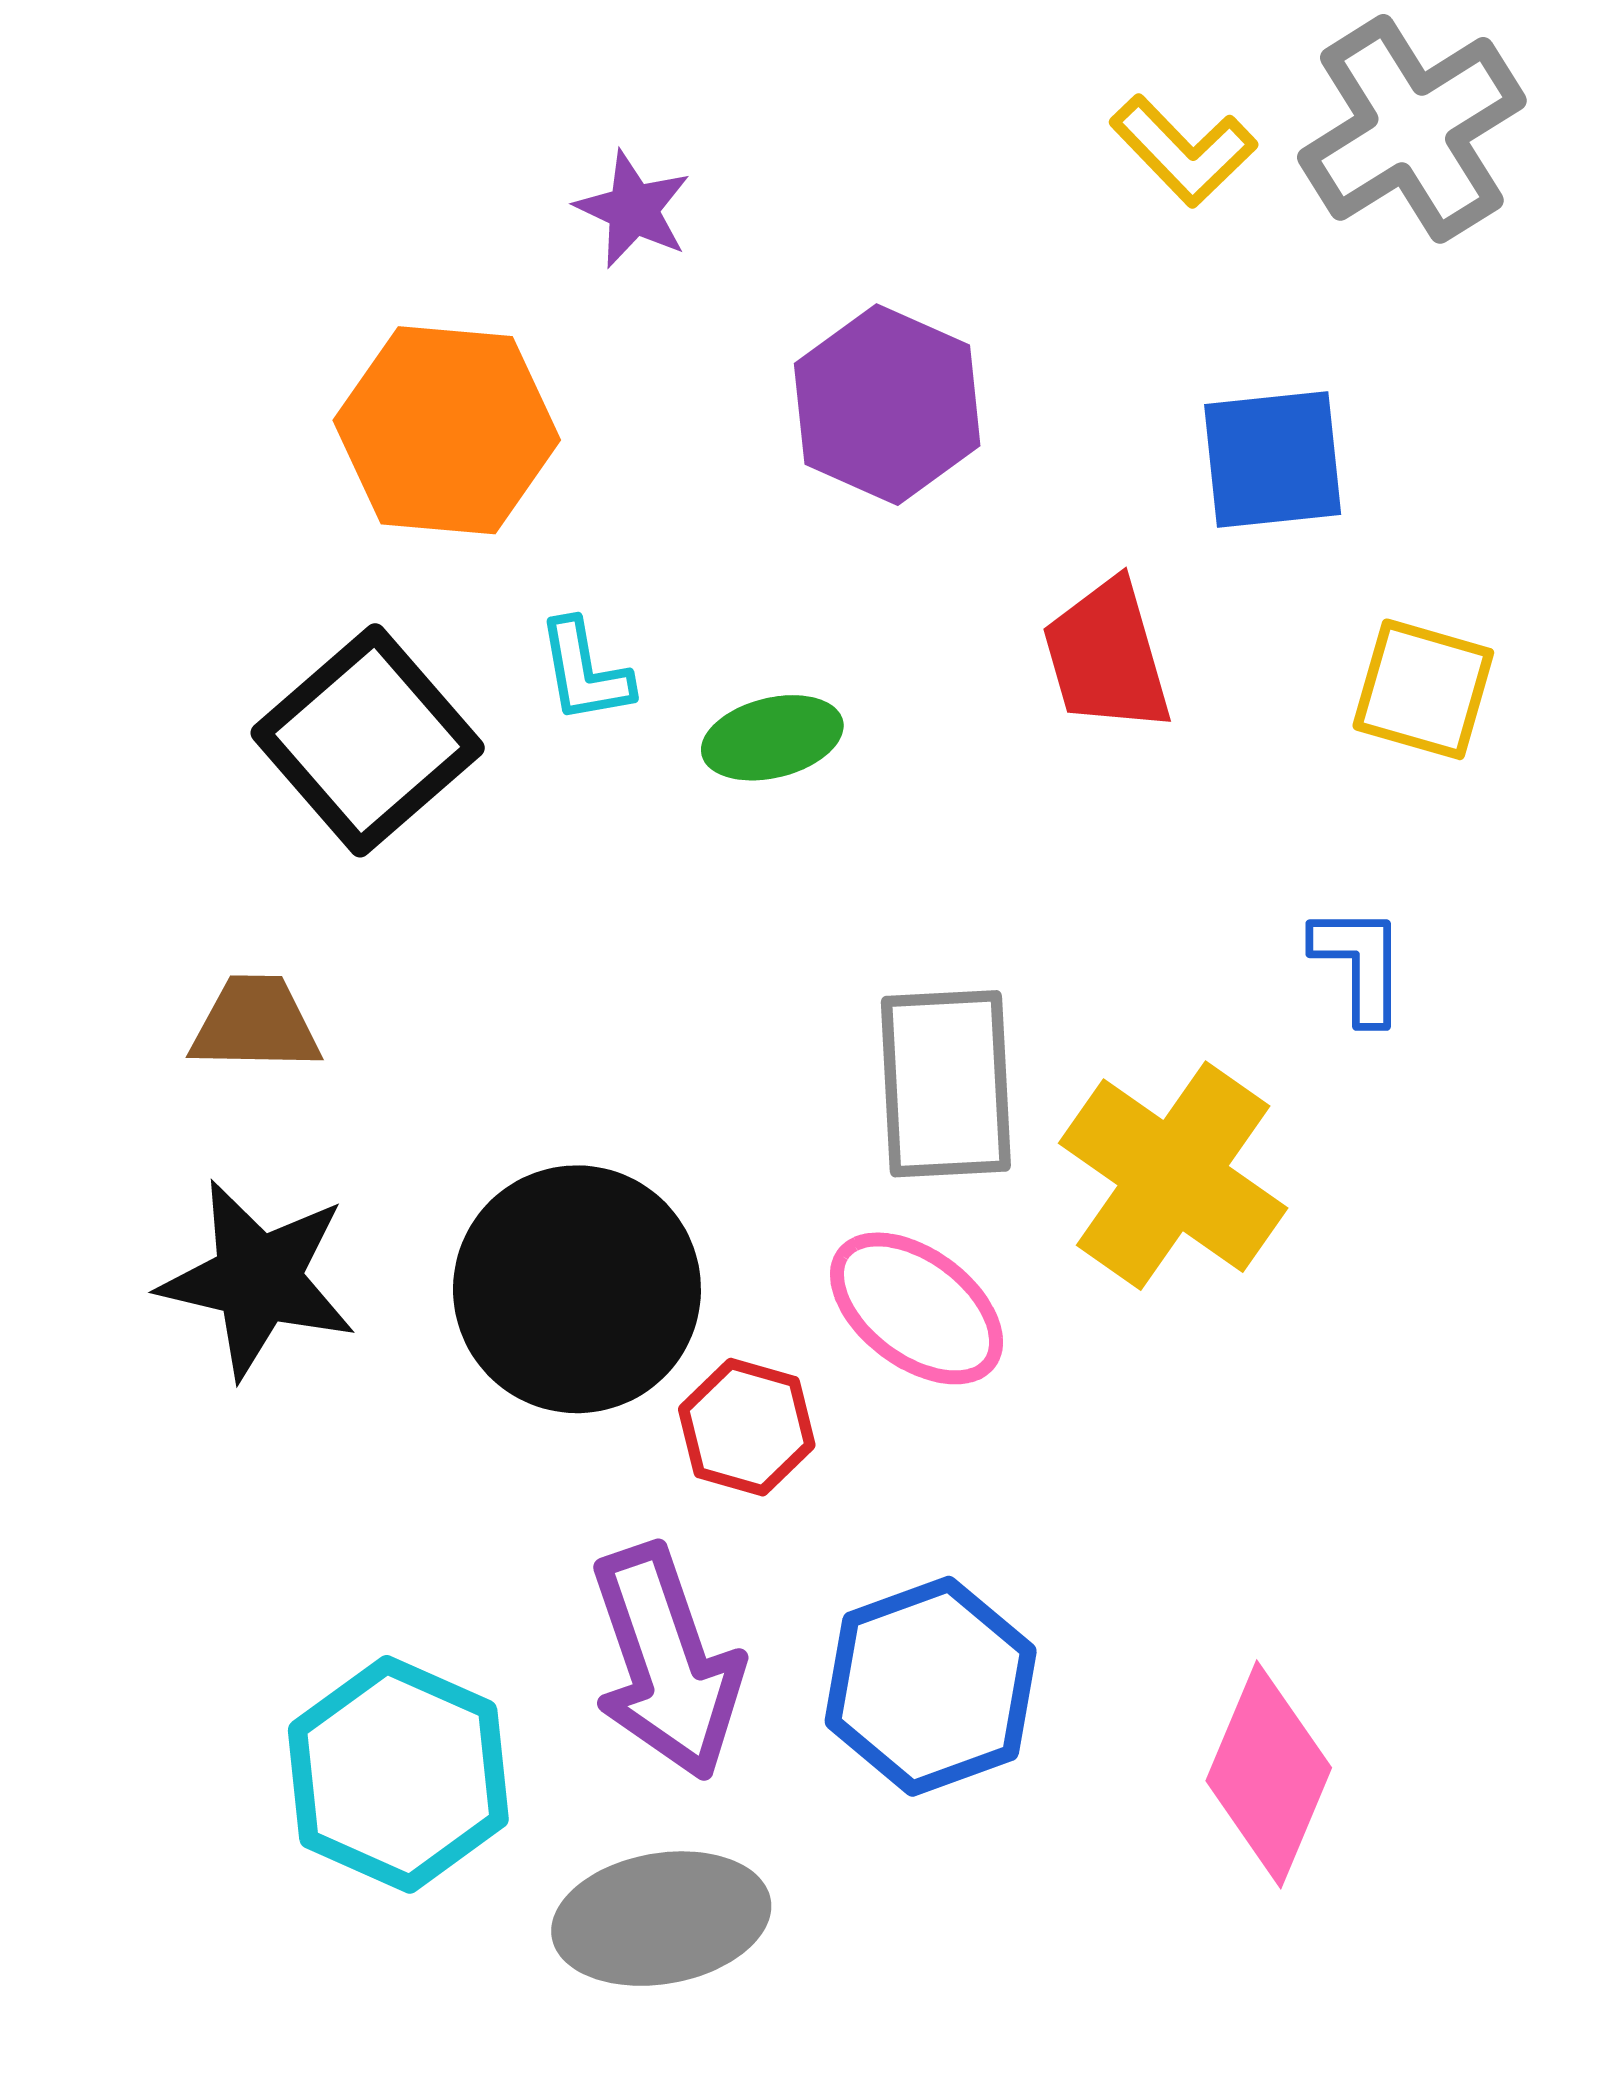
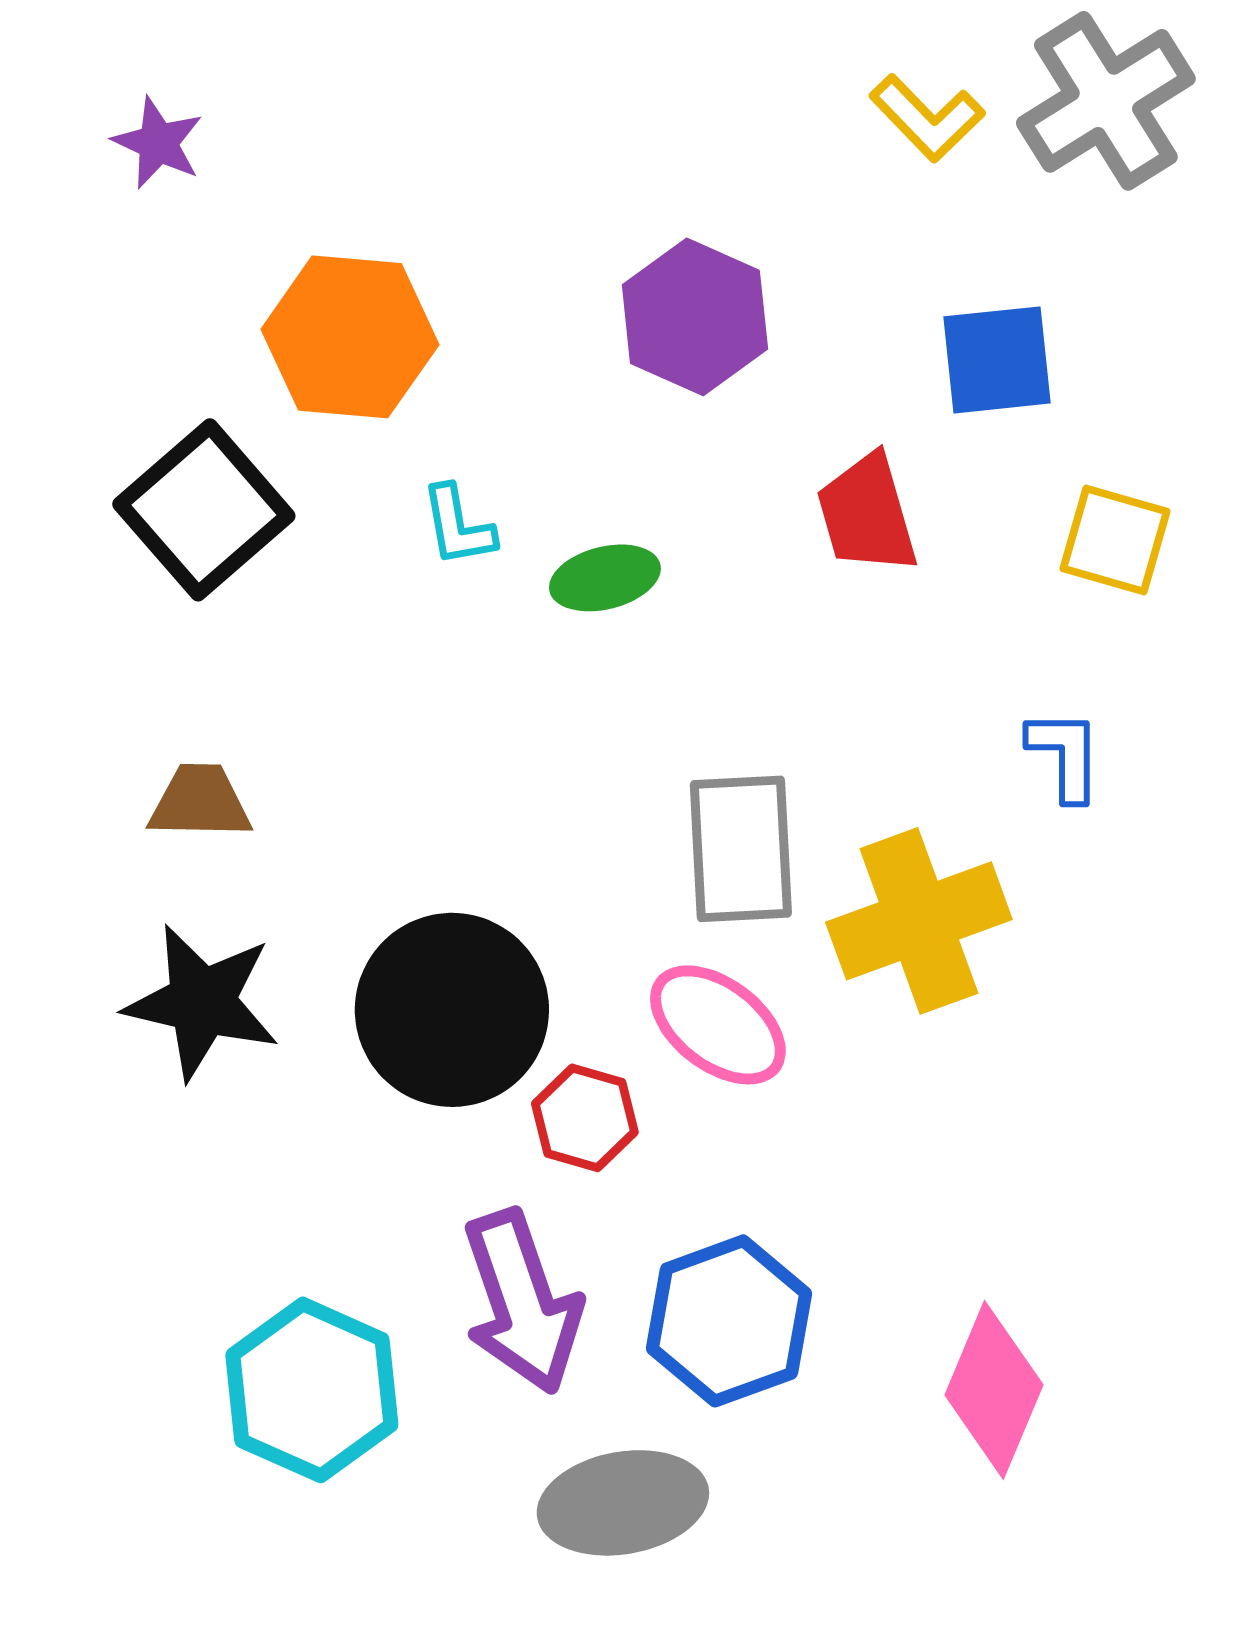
purple star: (633, 209) -> (158, 143), moved
black square: (368, 740) -> (204, 510), moved
yellow cross: (1173, 1176) -> (919, 921), turned 35
gray ellipse: (661, 1919) -> (623, 1503), moved

